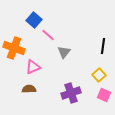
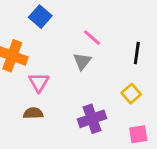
pink line: (48, 35) -> (92, 38), moved
pink triangle: (33, 67) -> (39, 82), turned -35
pink square: (104, 95) -> (138, 134), moved, turned -32

